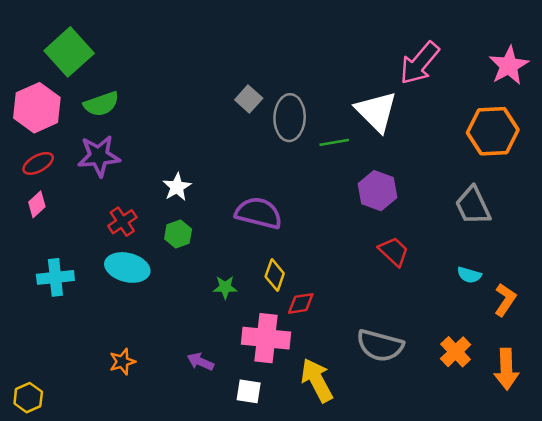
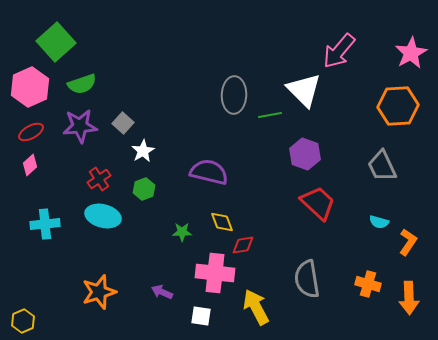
gray square: (249, 99) -> (123, 123), moved
red trapezoid: (394, 251) -> (318, 203), size x1.4
yellow diamond: (275, 275) -> (222, 222), turned -40
gray semicircle: (380, 346) -> (307, 279), turned 66
orange cross: (456, 352) -> (368, 284), turned -30
orange star: (122, 362) -> (99, 292), size x1.6

